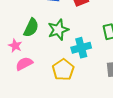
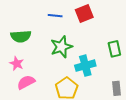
green semicircle: (31, 28) -> (21, 36), moved, turned 60

